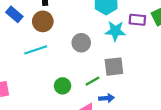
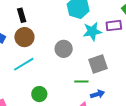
purple rectangle: (137, 20) -> (114, 26), moved
green line: (92, 81) -> (81, 81), turned 40
green circle: (63, 86) -> (39, 94), moved

